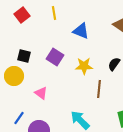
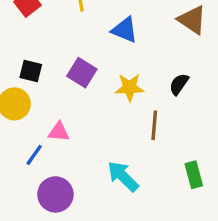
pink triangle: (41, 93) -> (59, 132), turned -32
blue line: (19, 118) -> (34, 155), moved

